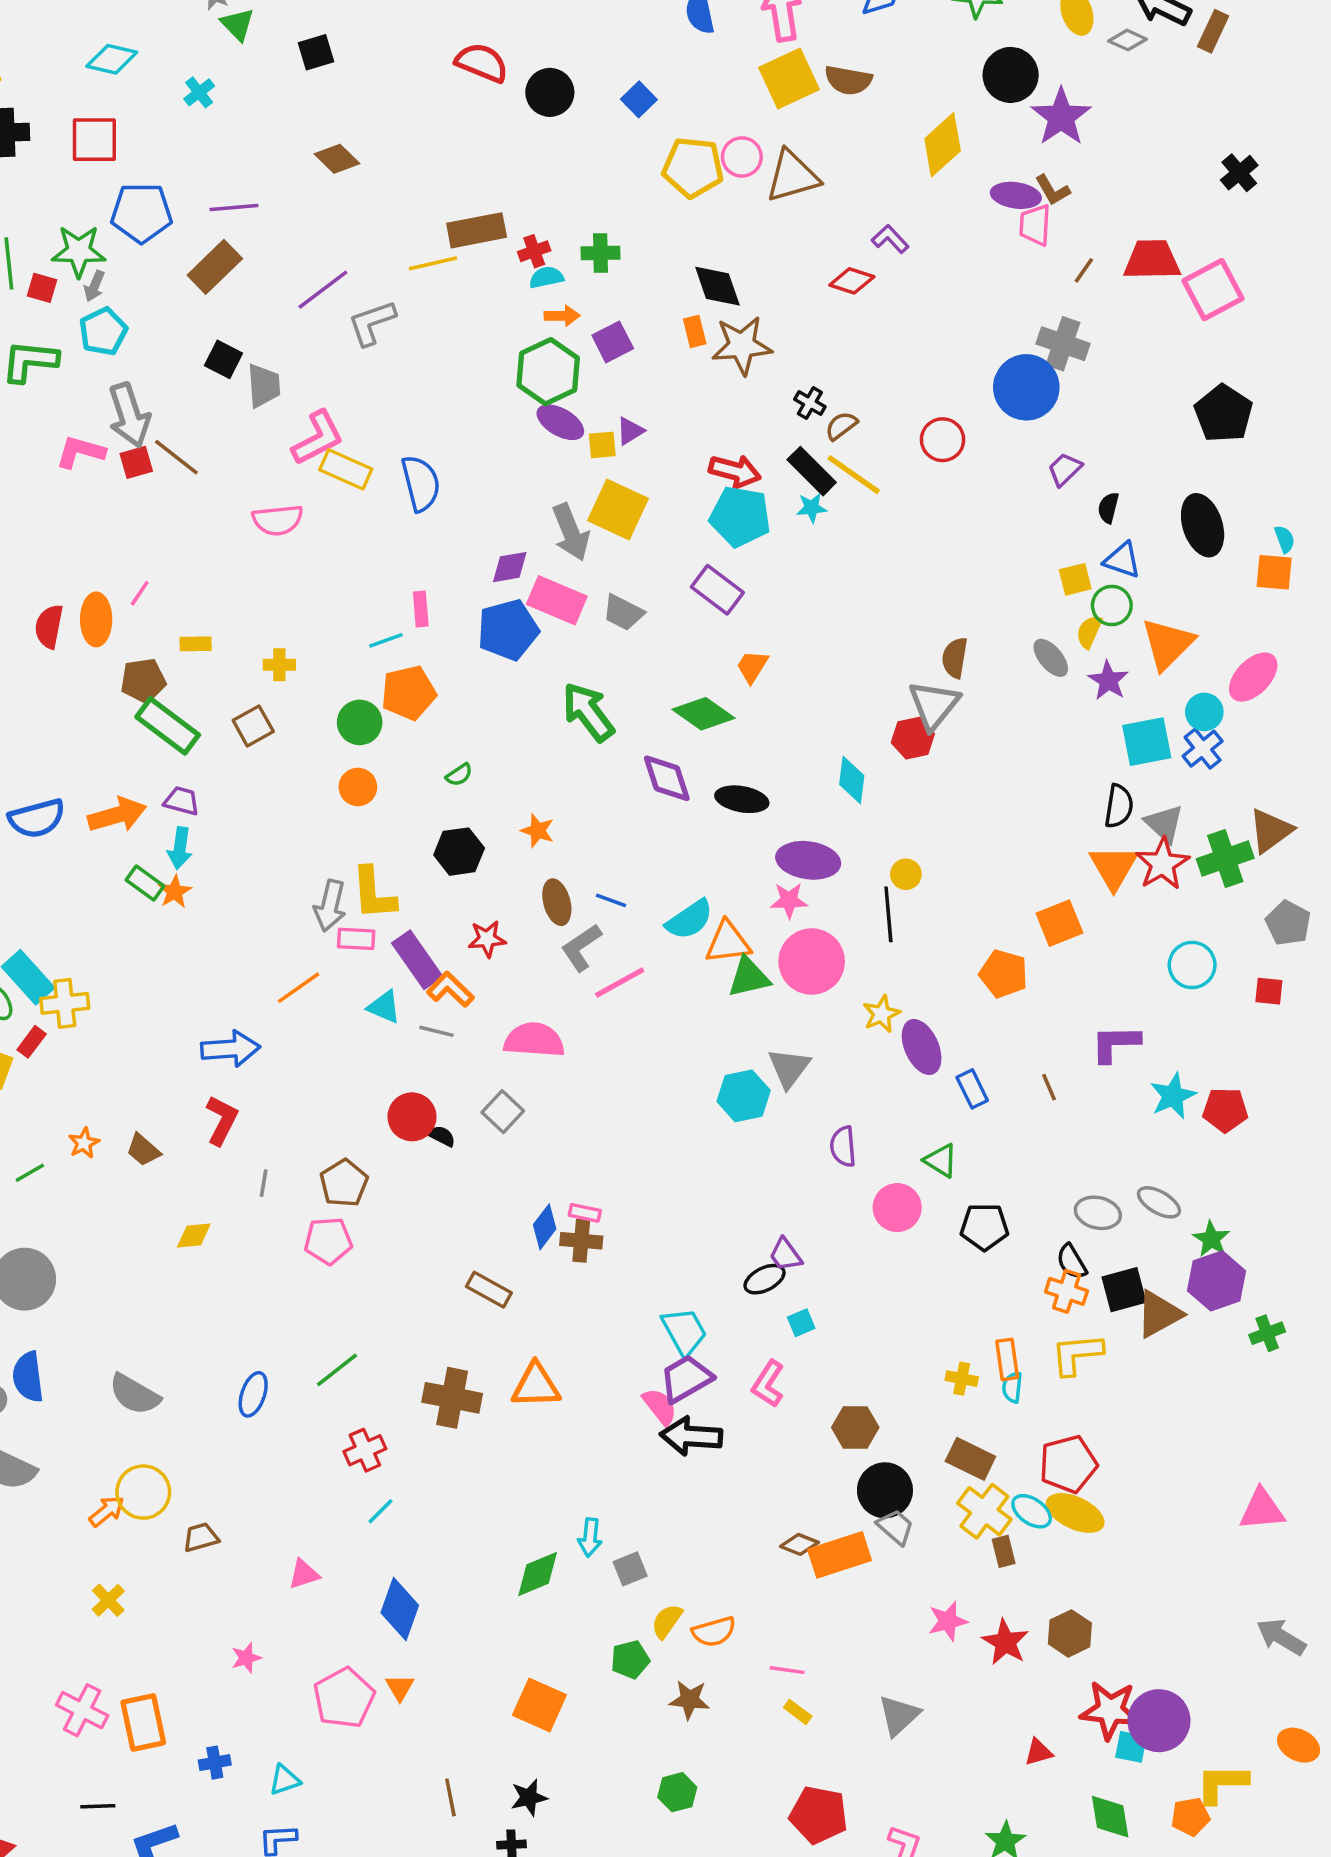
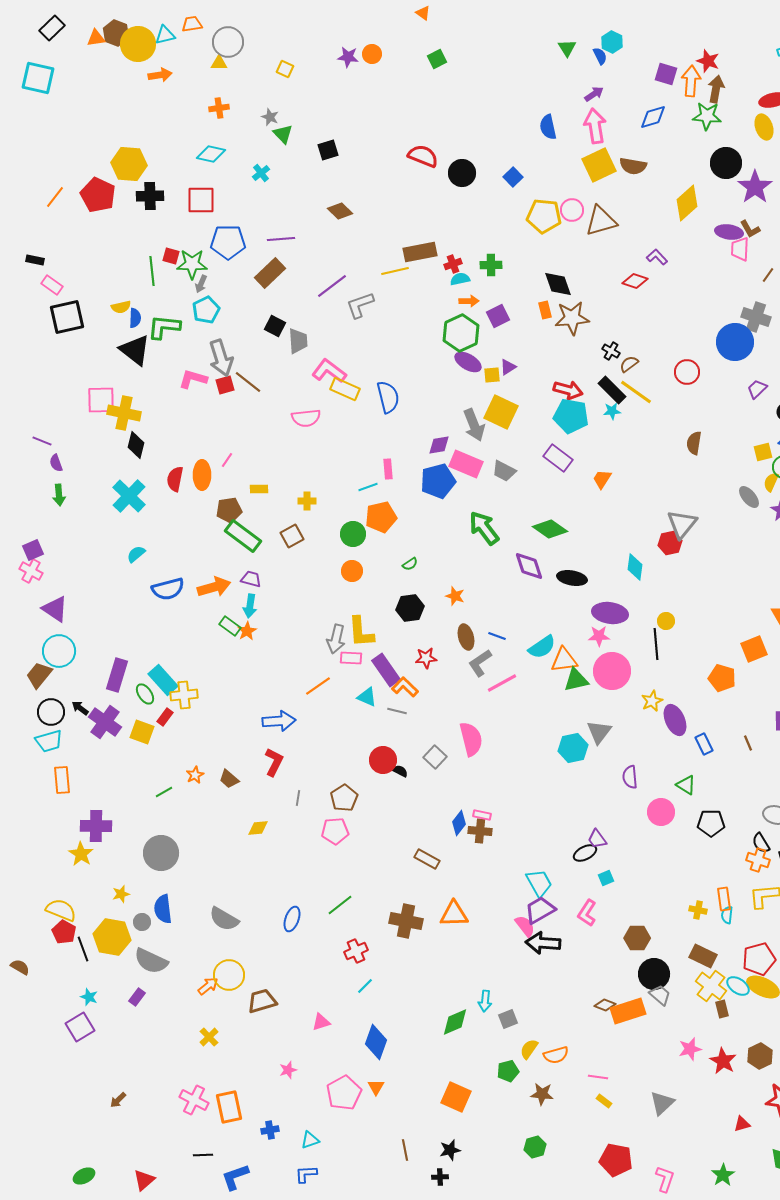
red square: (42, 288) -> (171, 256), moved
pink L-shape: (318, 438) -> (329, 371), turned -116
brown semicircle: (955, 658) -> (694, 443), moved
orange trapezoid: (752, 667) -> (602, 479), moved
pink semicircle: (534, 1040) -> (471, 739), moved, turned 72
brown trapezoid: (201, 1537) -> (262, 1001), size x1.4

